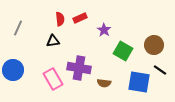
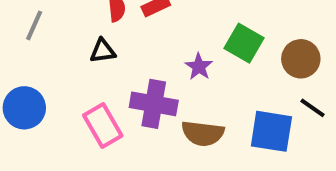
purple star: (104, 30) -> (199, 67), moved
green square: (123, 51) -> (244, 43), moved
brown semicircle: (104, 83) -> (203, 133), size x1.5

